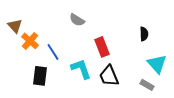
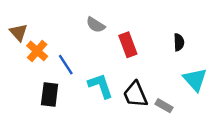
red rectangle: (102, 47) -> (128, 45), moved
gray rectangle: (147, 85) -> (164, 106), moved

